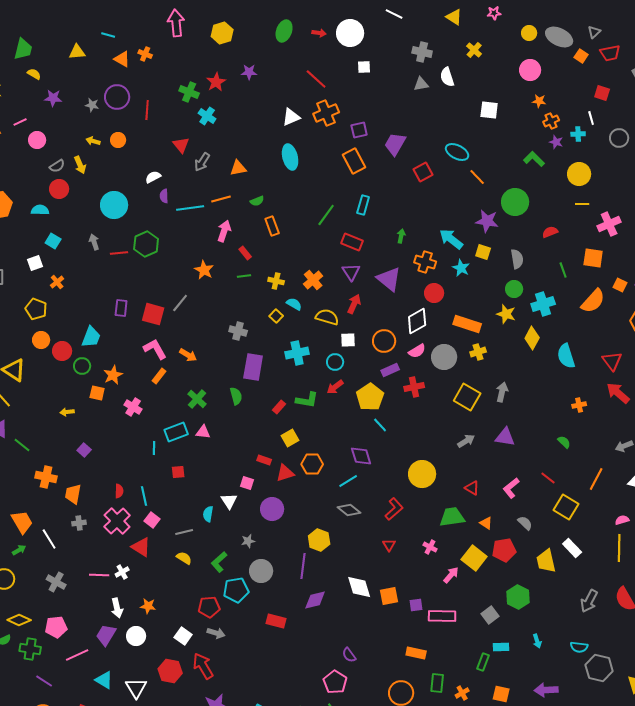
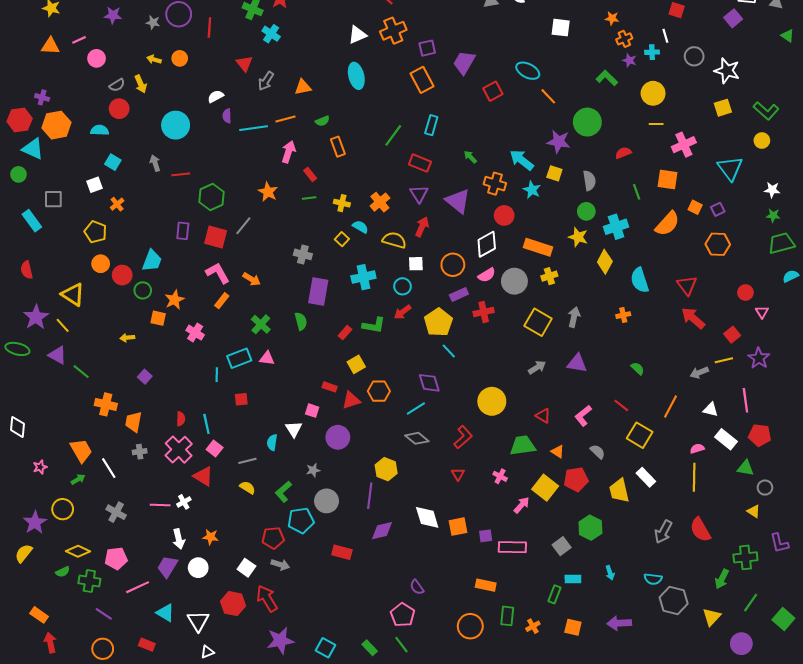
green arrow: (401, 236) -> (470, 157), turned -56
green hexagon: (146, 244) -> (212, 197), moved
orange cross: (579, 405) -> (623, 315), moved

